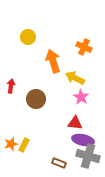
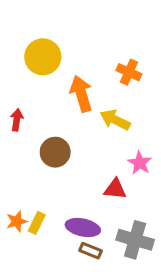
yellow circle: (28, 37) -> (43, 57), size x1.5
red arrow: (11, 86) -> (17, 120), moved
pink star: (81, 97) -> (140, 163), moved
purple ellipse: (83, 140) -> (83, 227), moved

